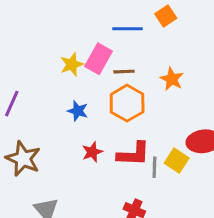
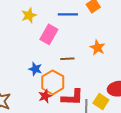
yellow star: (72, 64) -> (29, 15), moved
brown line: (124, 72) -> (67, 59), moved
orange hexagon: (127, 103) -> (53, 82), moved

